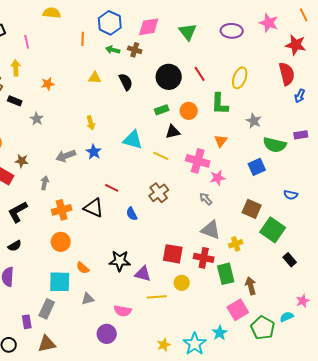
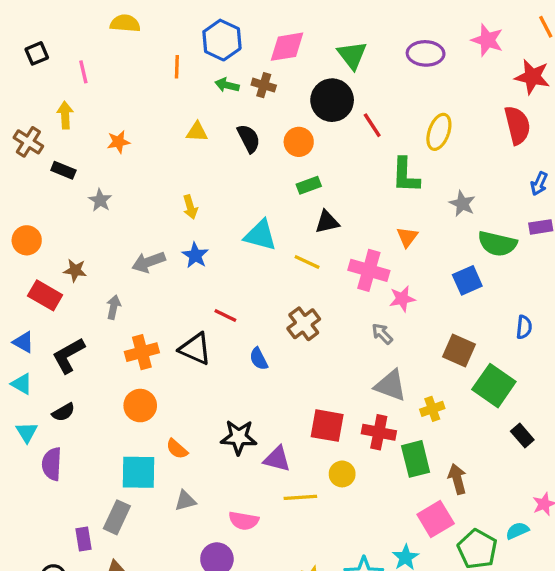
black circle: (169, 77) -> (332, 100), moved
blue arrow: (300, 96) -> (539, 184), moved
orange circle: (189, 111) -> (299, 142), moved
blue semicircle: (291, 195) -> (524, 327), turned -96

